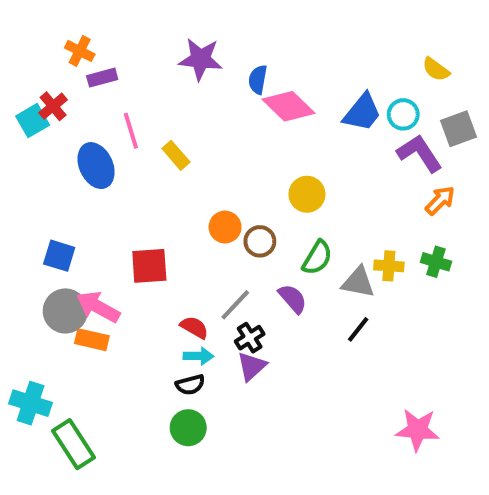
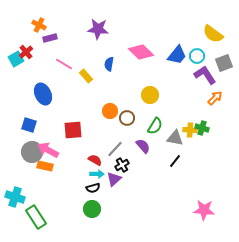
yellow semicircle: (436, 69) -> (213, 34), size x1.5
blue semicircle: (258, 80) -> (109, 64), moved
pink line: (131, 131) -> (64, 64), turned -42
blue ellipse: (96, 166) -> (43, 94), moved
green cross: (436, 262) -> (202, 128), moved
purple triangle: (252, 366) -> (114, 179), moved

